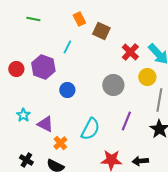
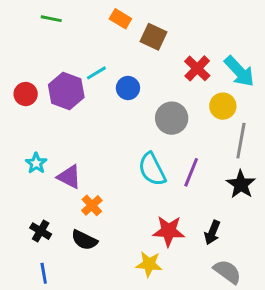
orange rectangle: (79, 19) -> (120, 19), turned -32
cyan line: (67, 47) -> (96, 73), moved, turned 32
blue circle: (67, 90) -> (128, 88), moved
cyan semicircle: (90, 129) -> (152, 169), moved, turned 125
black arrow: (140, 161) -> (212, 233), turned -63

